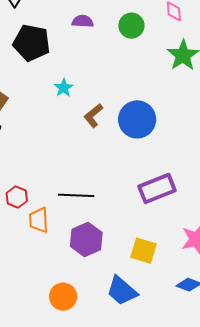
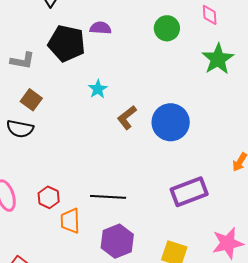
purple semicircle: (83, 21) -> (101, 28), moved

